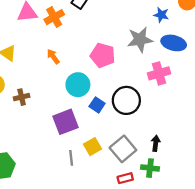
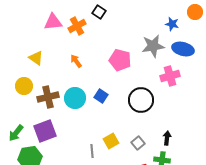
cyan circle: (78, 85) -> (75, 98), moved
brown cross: (22, 97) -> (48, 97), size x1.5
blue square: (97, 105) -> (101, 96), moved
purple square: (65, 122) -> (45, 131), moved
gray square: (123, 149) -> (138, 143), size x0.6

